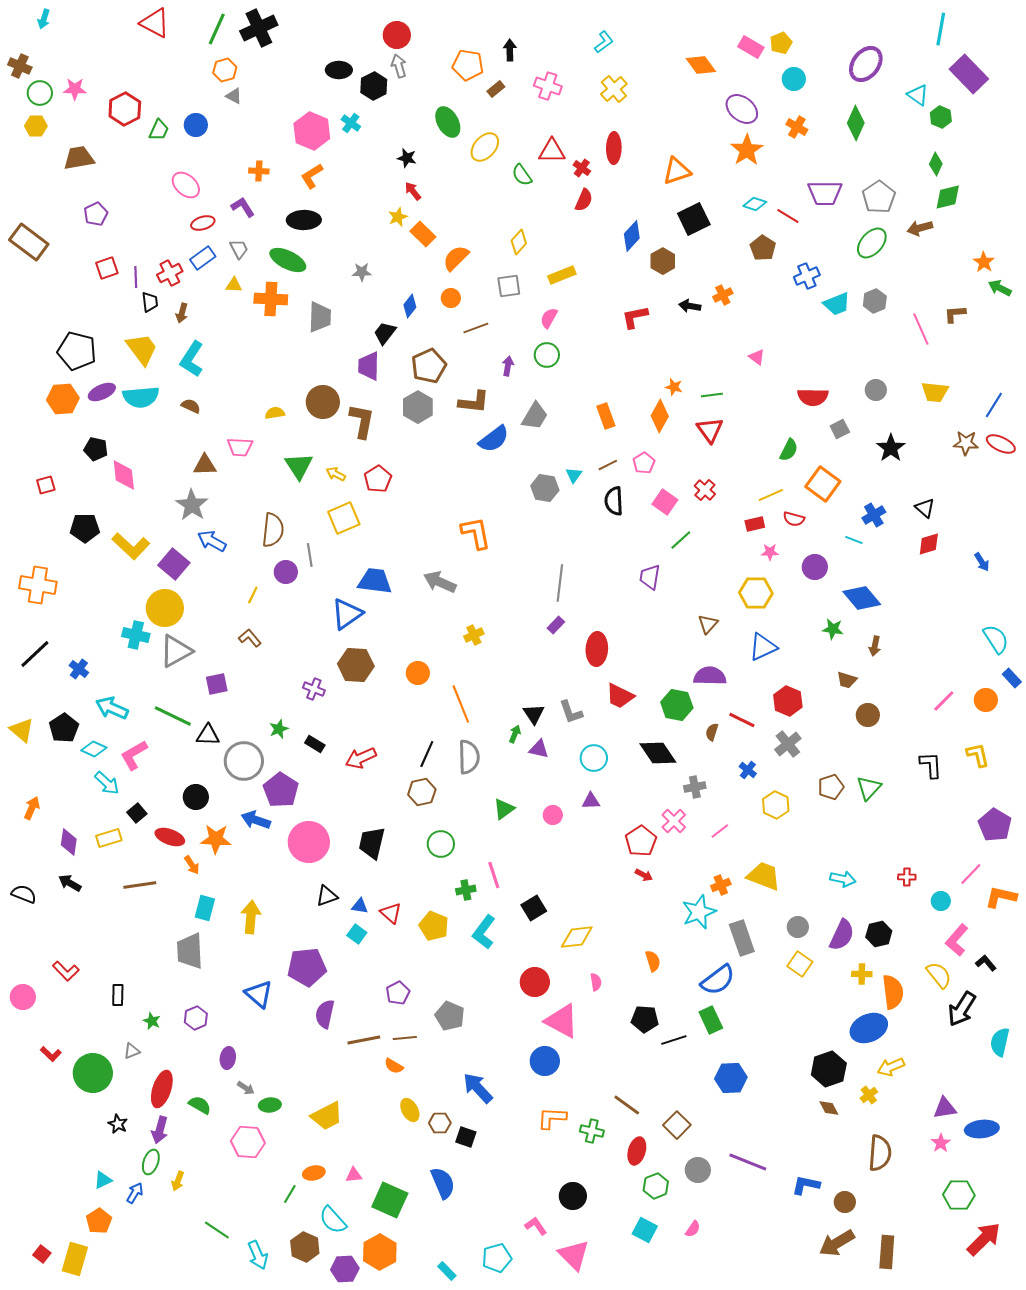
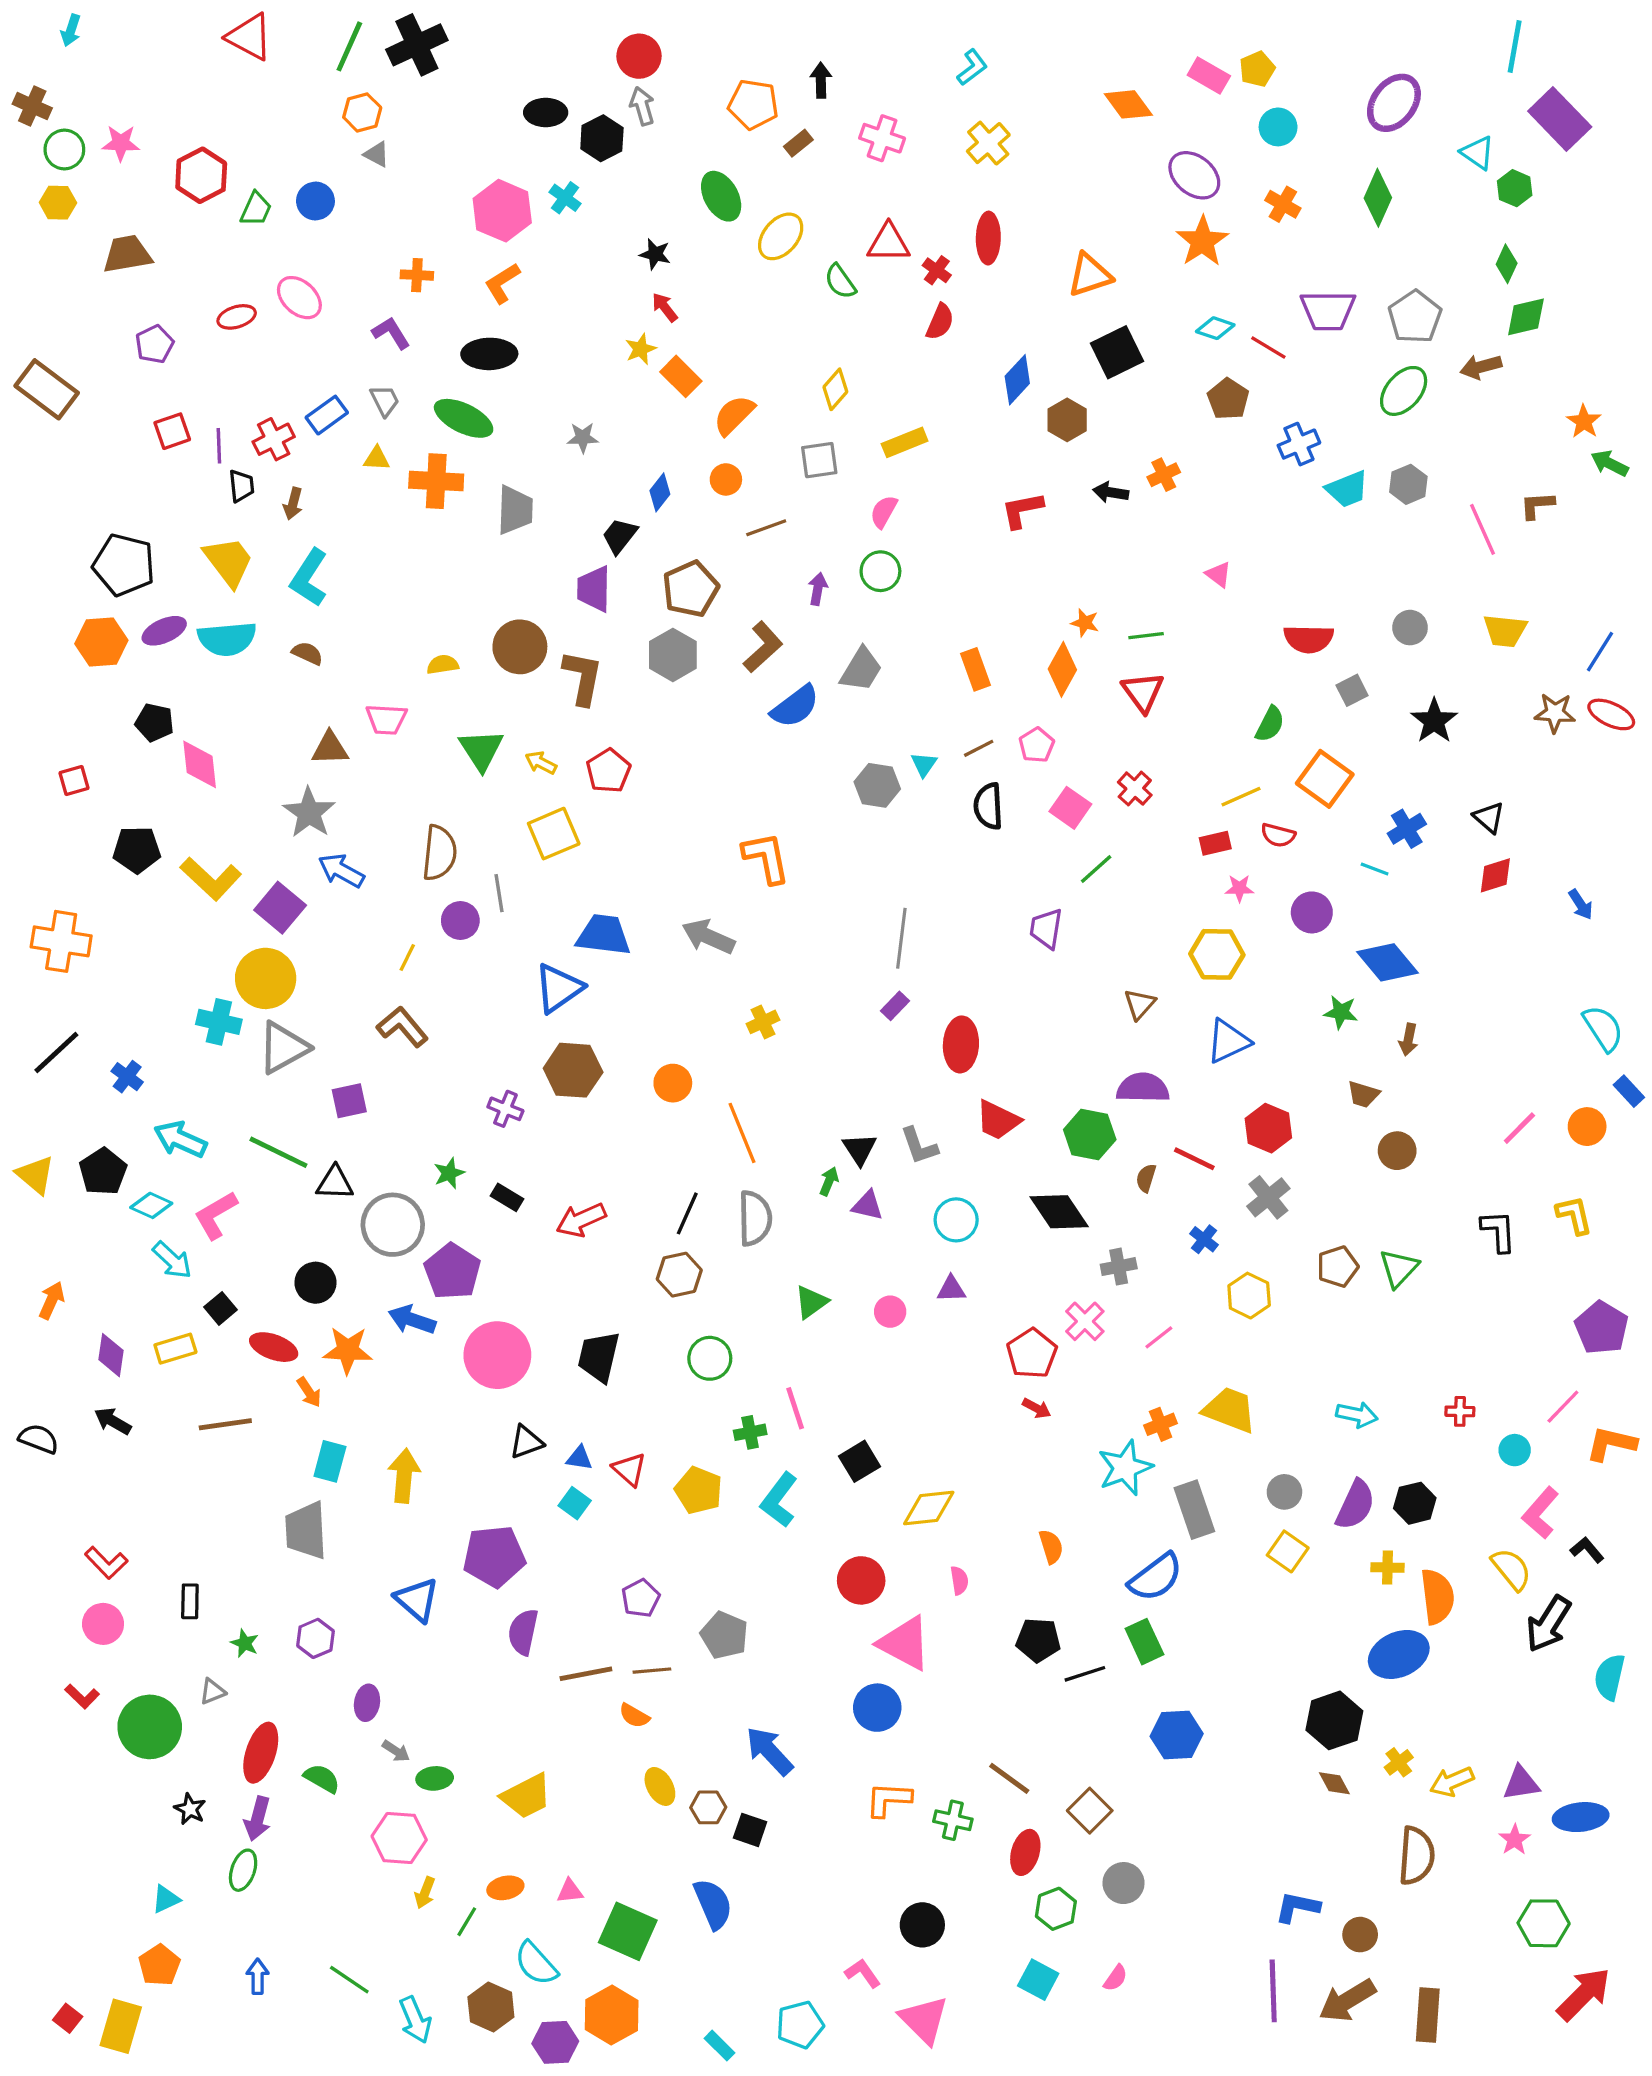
red ellipse: (203, 223) -> (237, 317), moved
brown L-shape: (474, 402) -> (763, 647), turned -48
brown L-shape: (250, 638) -> (402, 1027), size x1.4
pink circle: (23, 997) -> (103, 1624), moved
yellow arrow: (891, 1067) -> (1452, 1782), moved
purple line: (748, 1162) -> (1273, 1991), moved, turned 66
yellow arrow: (178, 1181) -> (425, 1893), moved
blue arrow: (135, 1193) -> (258, 1976), moved, turned -30

